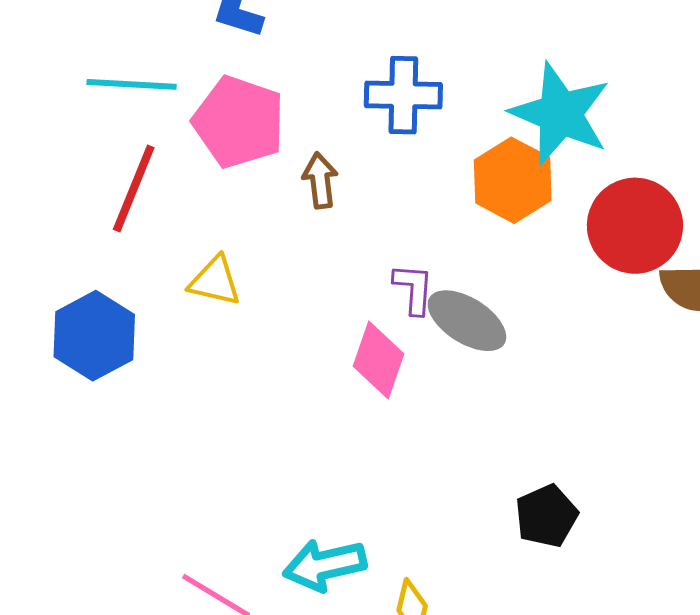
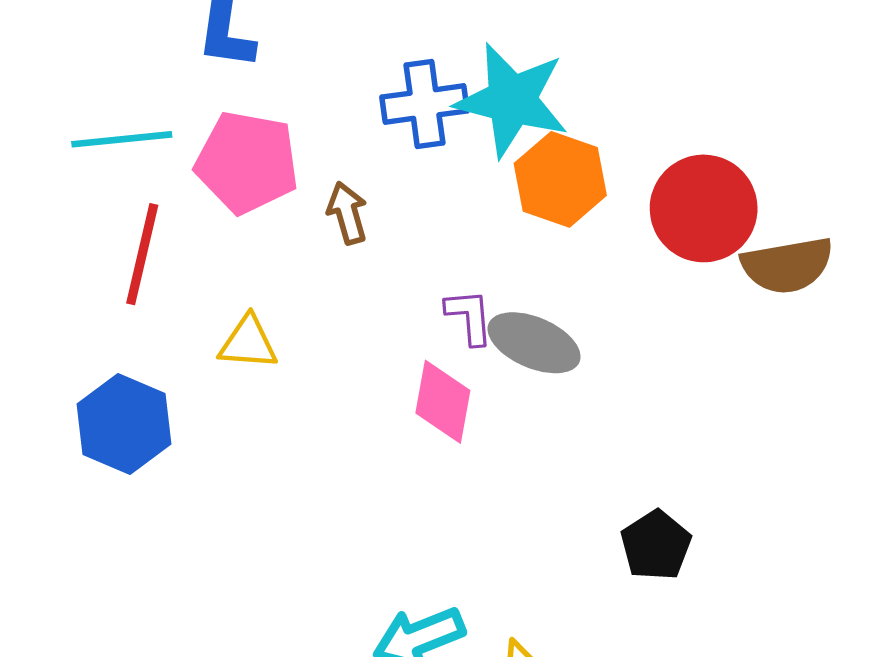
cyan star: (560, 114) -> (512, 100), moved

